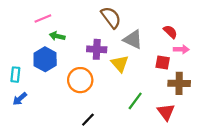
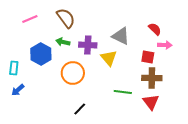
brown semicircle: (111, 17) -> (66, 18), moved
pink line: (43, 19) -> (30, 19), moved
green arrow: (57, 36) -> (63, 42), moved
brown cross: (179, 83) -> (152, 78), moved
green line: (135, 101) -> (123, 92), turned 60

